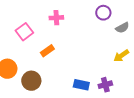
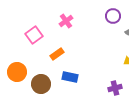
pink cross: (56, 18) -> (66, 21), turned -32
blue rectangle: (81, 85) -> (70, 77), moved

